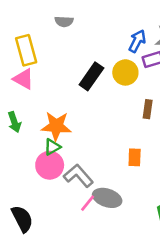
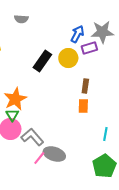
orange star: (56, 126) -> (15, 99), turned -30
green triangle: (52, 147) -> (12, 115), turned -32
orange rectangle: (135, 157) -> (83, 106), moved

